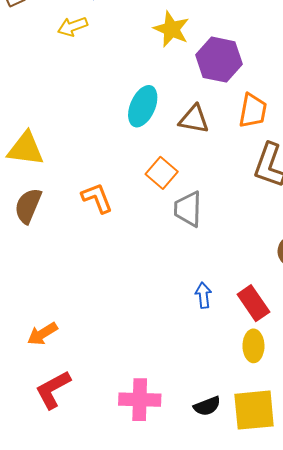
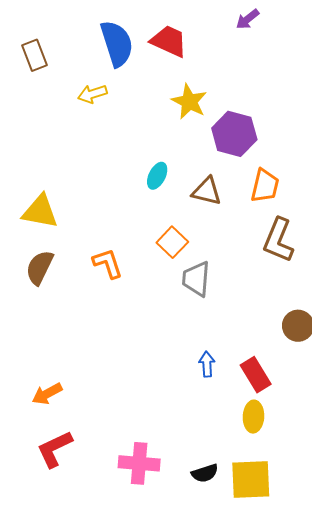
cyan ellipse: (143, 106) -> (157, 176), size x0.7

